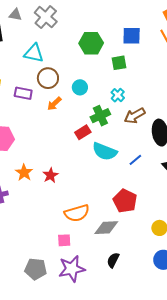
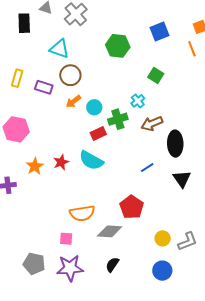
blue square: (132, 36) -> (159, 31), moved, turned -30
green square: (119, 63) -> (156, 75), moved, turned 35
cyan circle: (80, 87) -> (94, 107), moved
cyan semicircle: (105, 151) -> (91, 160), moved
red star: (50, 175) -> (61, 162), moved

